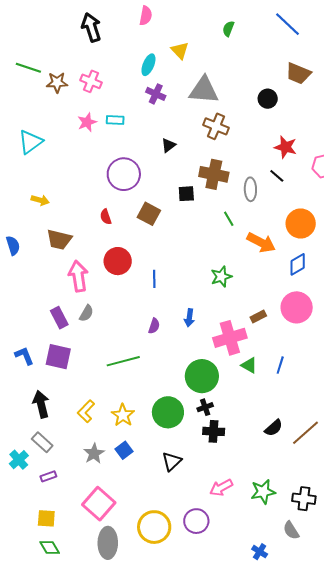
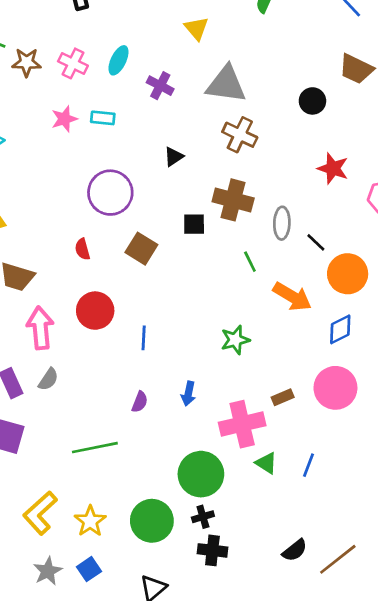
cyan ellipse: (148, 65) -> (118, 60), moved
black line: (277, 176) -> (316, 242), moved
yellow L-shape: (86, 411) -> (40, 513), size x1.4

